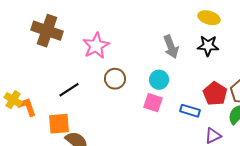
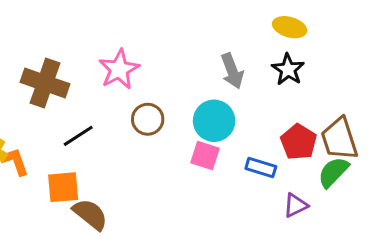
brown cross: (47, 31) -> (45, 83), moved
black star: (208, 46) -> (288, 69), turned 30
cyan circle: (159, 80) -> (214, 121), size x1.4

